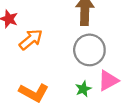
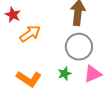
green star: (83, 89) -> (65, 74), moved

